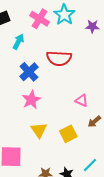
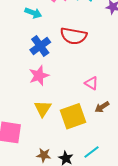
cyan arrow: (18, 42) -> (33, 13), turned 77
yellow square: (68, 134) -> (73, 116), size x1.4

